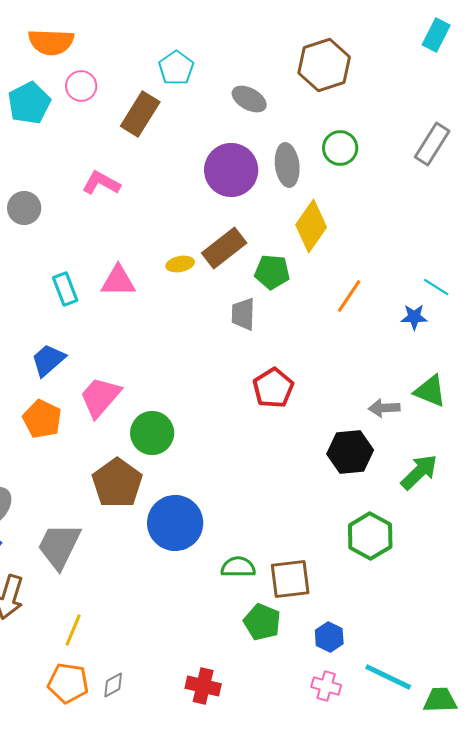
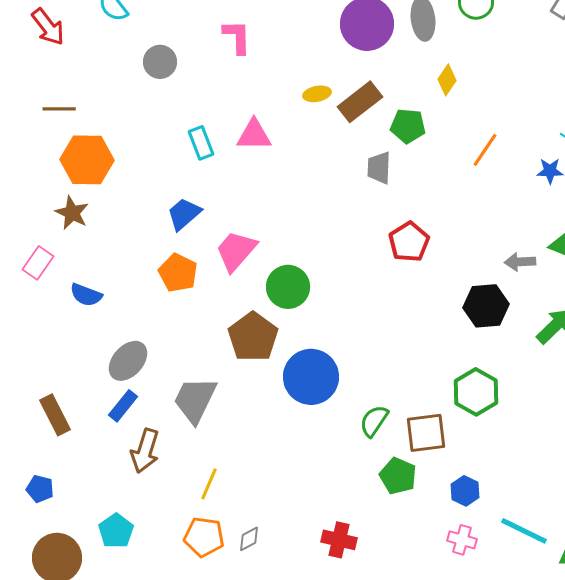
pink L-shape: (101, 183) -> (237, 37), turned 60
yellow diamond: (311, 226) -> (447, 80), size x0.6
yellow ellipse: (180, 264) -> (317, 94), moved
green hexagon: (370, 536) -> (476, 392), moved
green semicircle: (238, 567) -> (374, 421), turned -56

